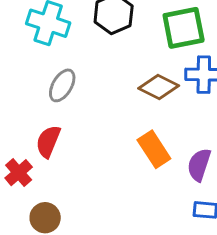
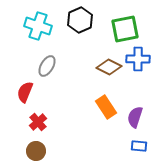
red semicircle: (48, 141) -> (25, 92), moved
red cross: (19, 173) -> (38, 122), moved

